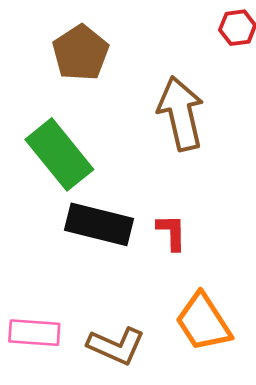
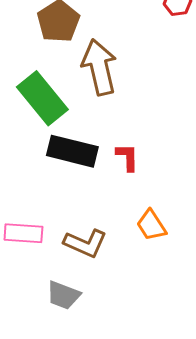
brown arrow: (181, 114) -> (99, 67), moved
orange trapezoid: (203, 322) -> (151, 225), size x0.7

